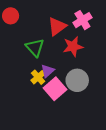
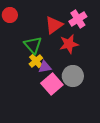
purple triangle: (48, 71) -> (45, 67), turned 32
yellow cross: (38, 77) -> (36, 61), moved

